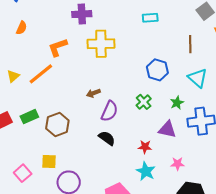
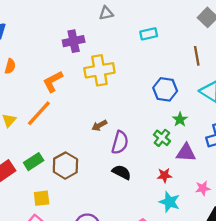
green cross: (144, 102) -> (162, 138), moved
green star: (177, 103) -> (180, 119), moved
yellow square: (49, 162) -> (42, 198), moved

